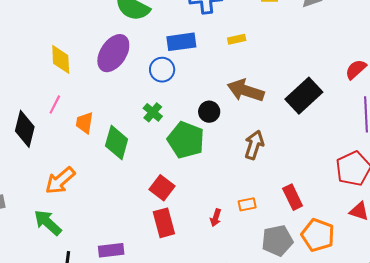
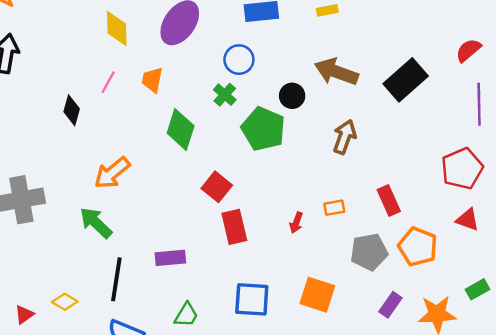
blue circle: (162, 70) -> (239, 60), moved
orange trapezoid: (85, 123) -> (152, 80), moved
black diamond: (25, 129) -> (72, 110), size x0.7
red square: (162, 188) -> (217, 187), moved

